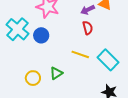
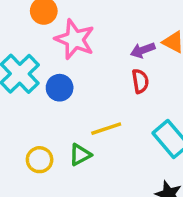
yellow line: (80, 54) -> (106, 129), moved, turned -42

